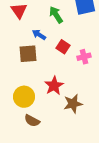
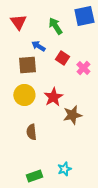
pink cross: (84, 57) -> (83, 68), turned -32
yellow circle: (24, 97) -> (24, 95), moved
brown semicircle: (32, 121) -> (31, 132), turned 56

